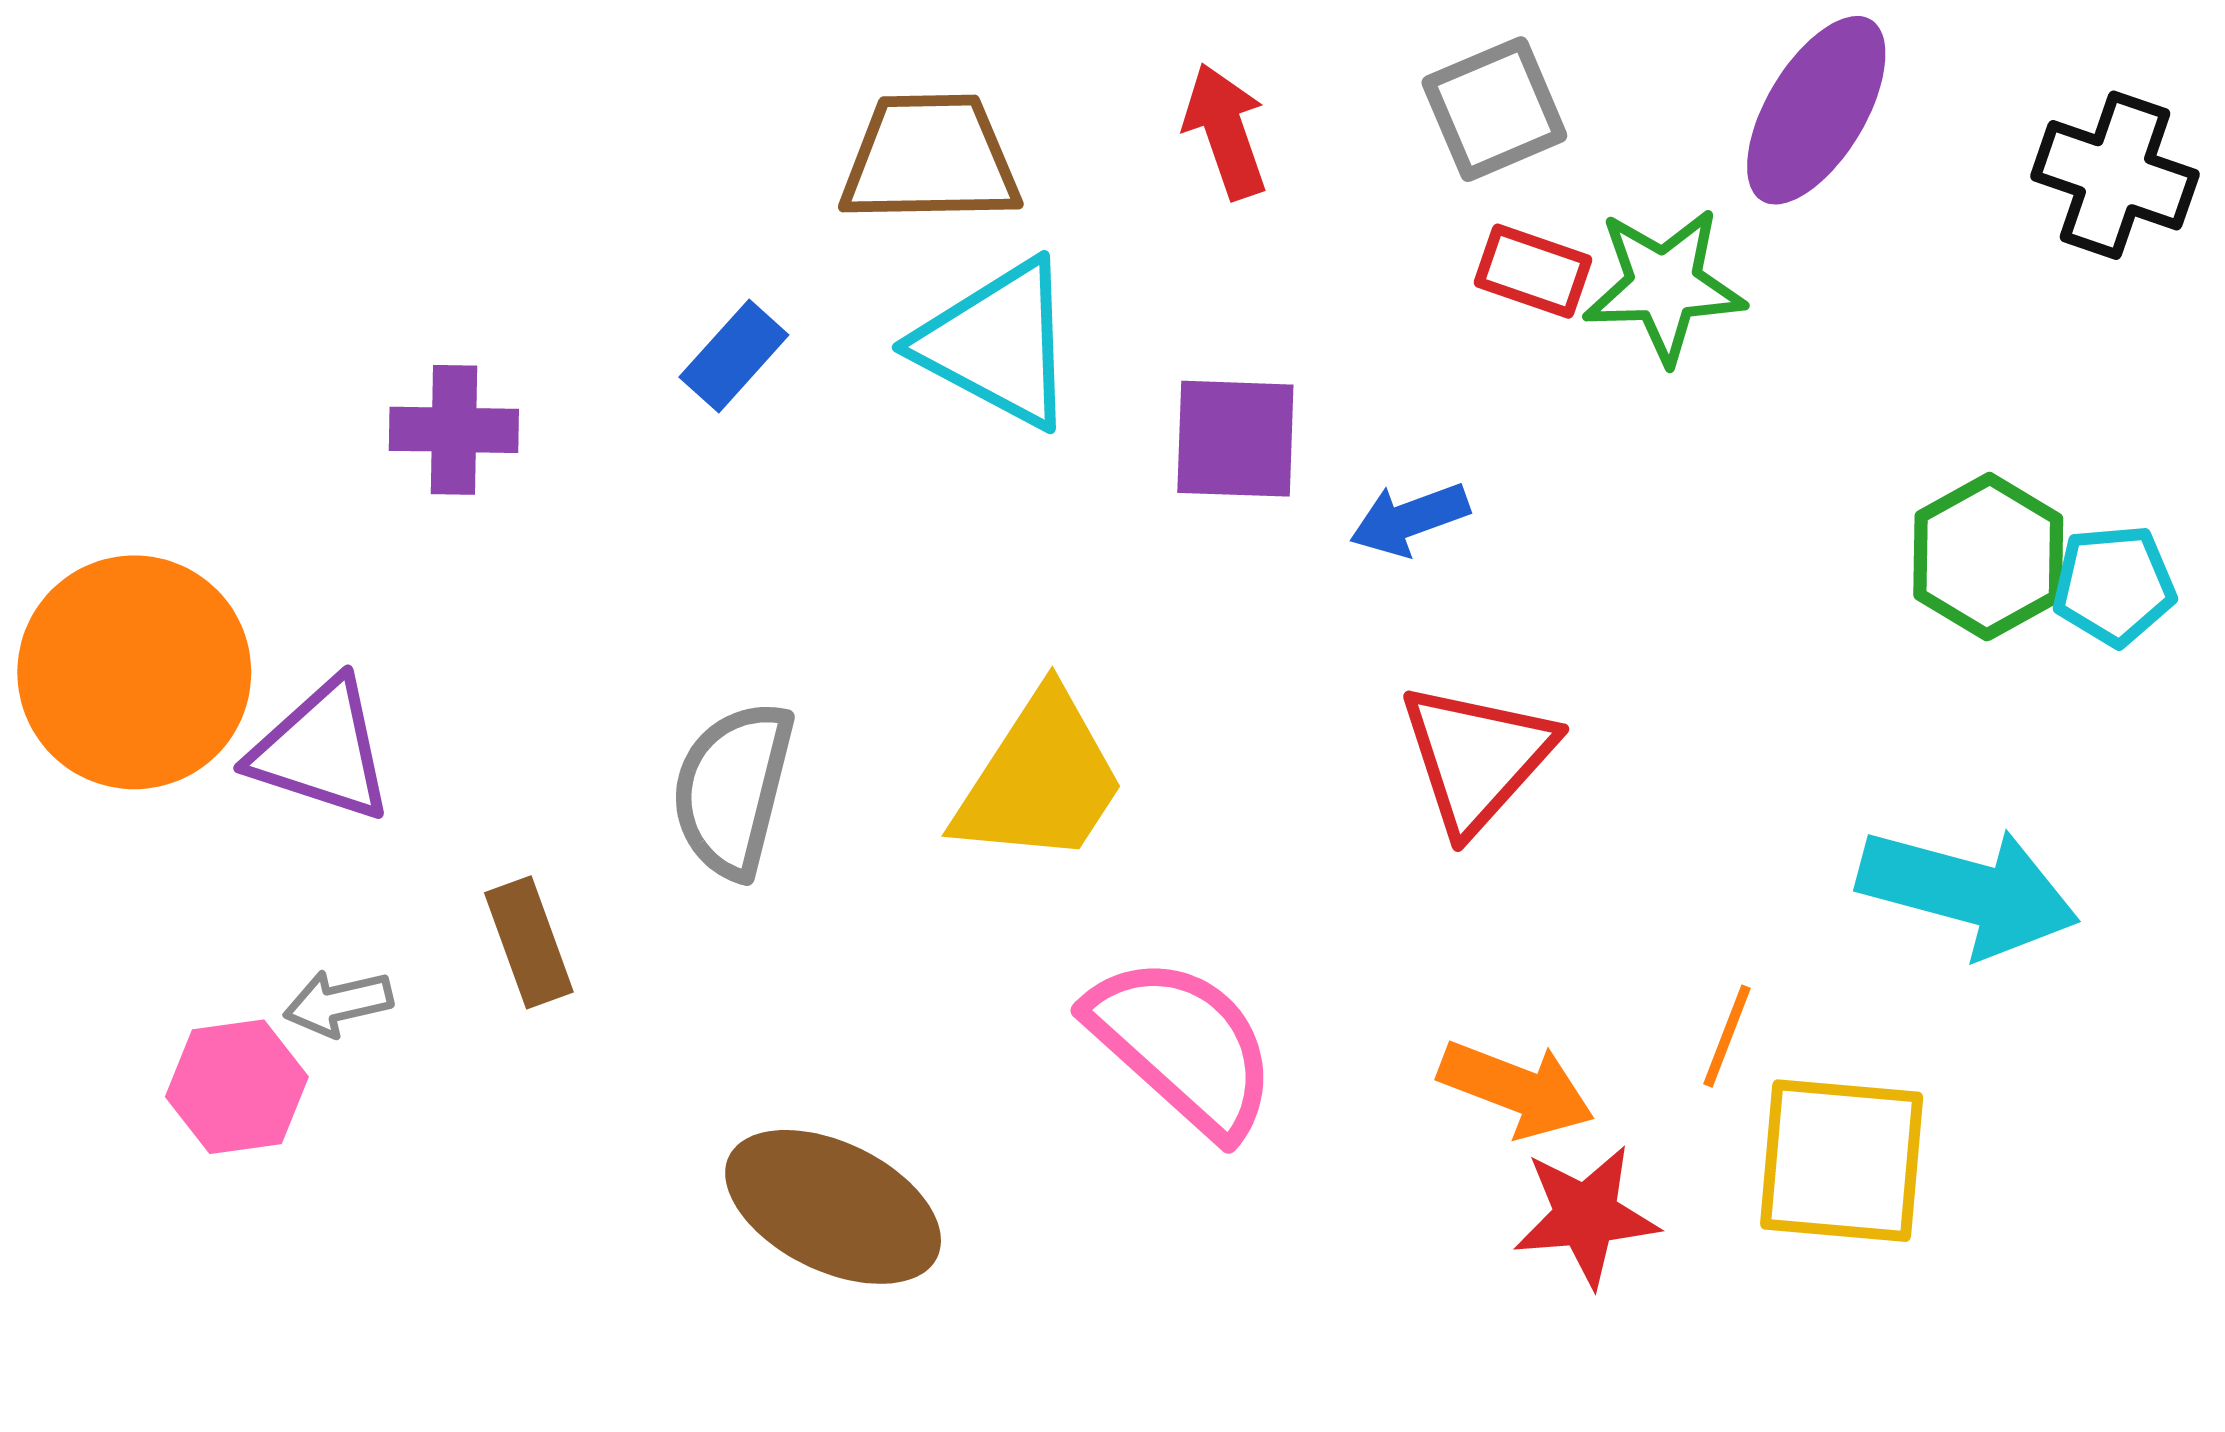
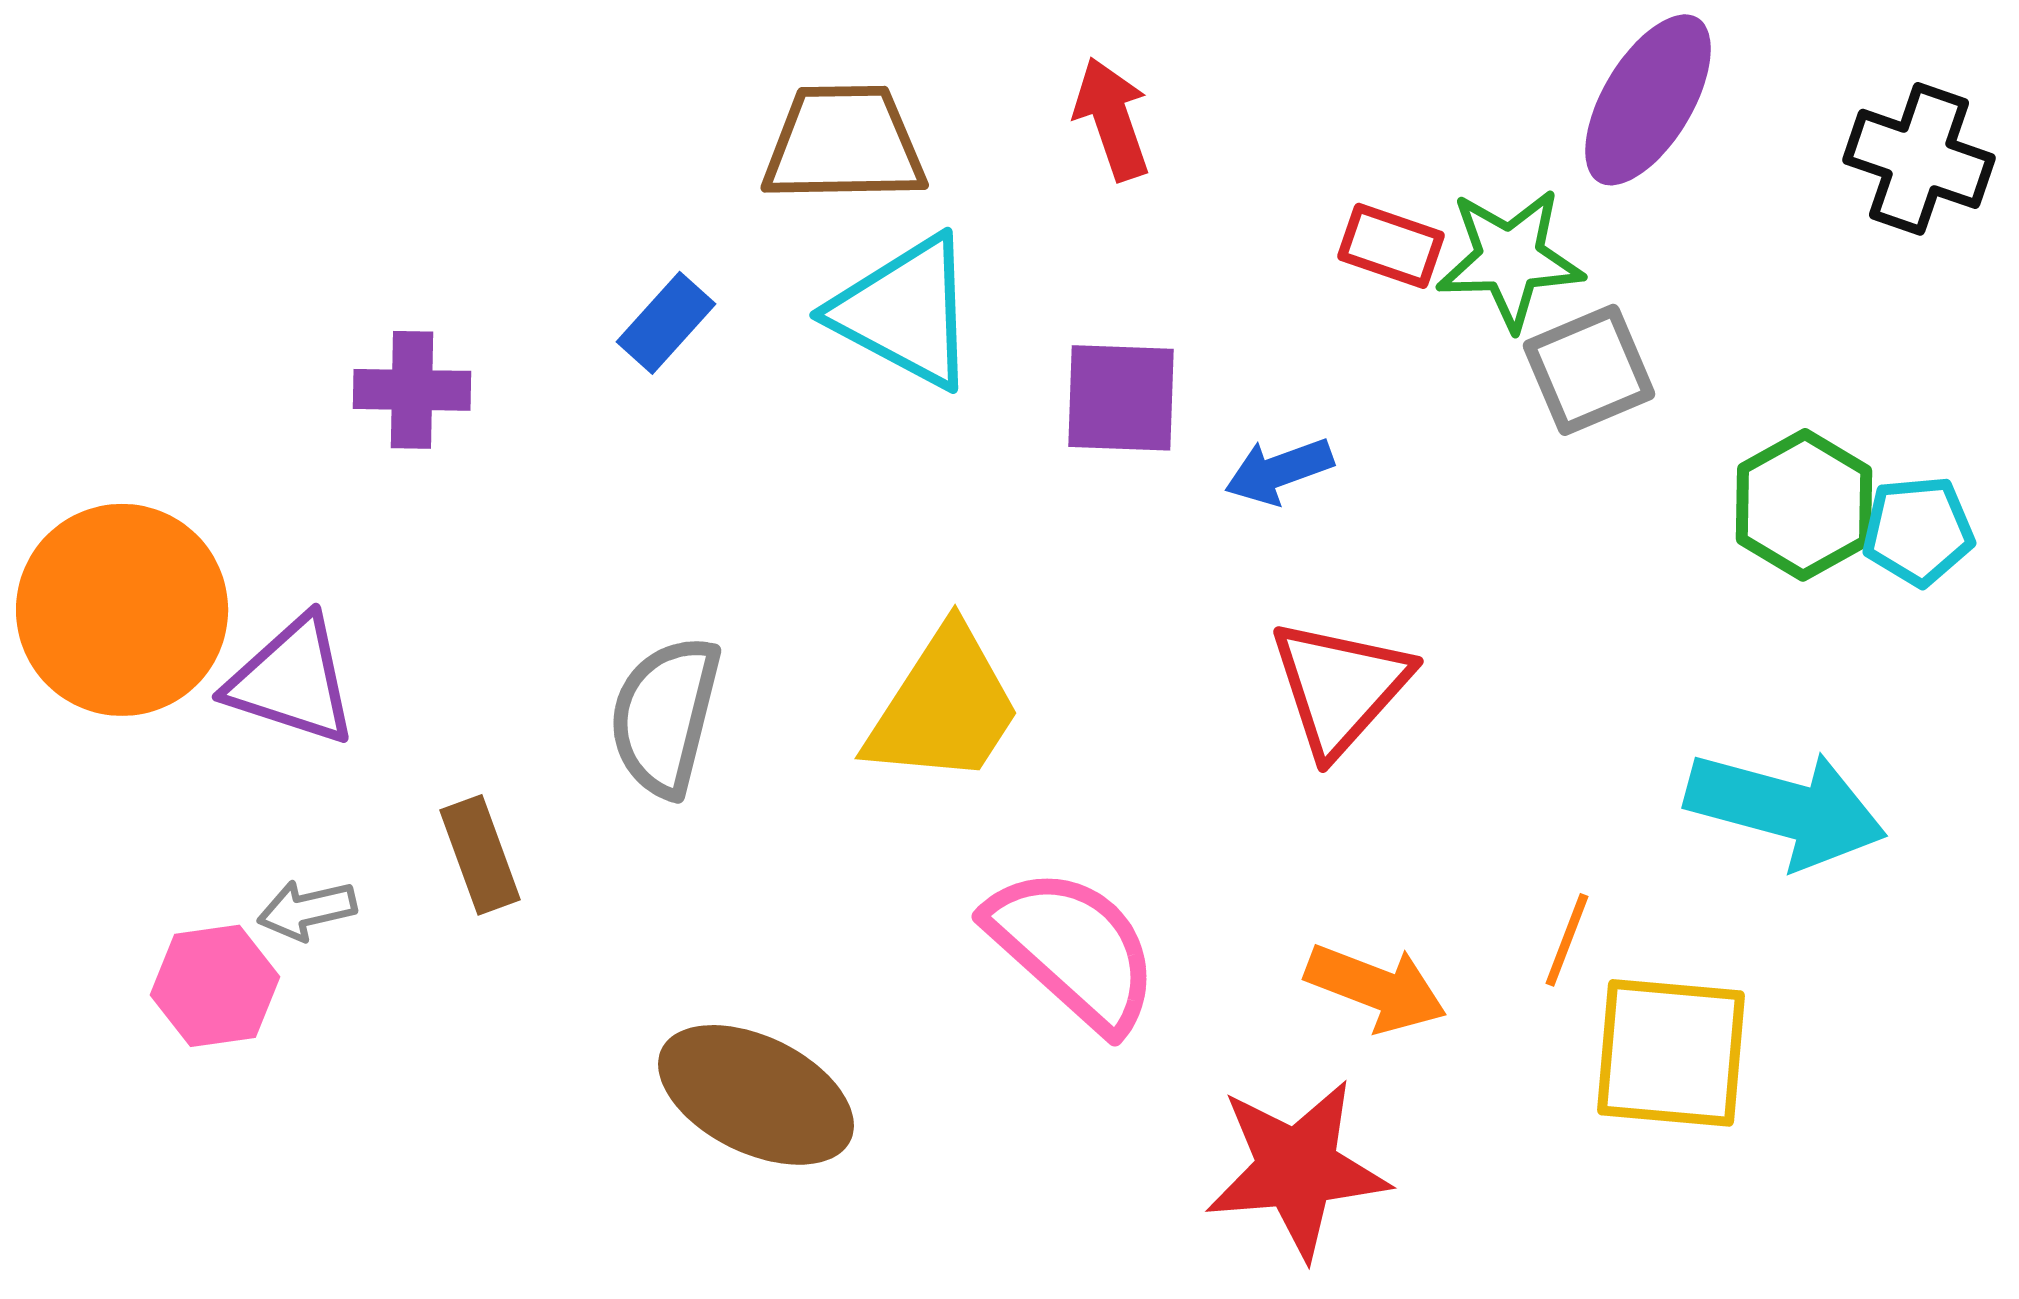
gray square: (1494, 109) -> (1589, 370), moved
red star: (1586, 1216) -> (1297, 1169), moved, size x1.4

